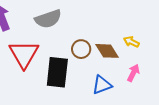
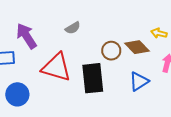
gray semicircle: (48, 19) -> (73, 28), size x0.6
red triangle: (24, 54) -> (56, 67), turned -32

